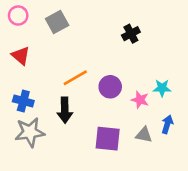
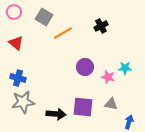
gray square: (57, 22) -> (44, 17), turned -30
orange line: (75, 78) -> (63, 33), moved
black arrow: (65, 110) -> (56, 114), moved, turned -84
blue arrow: (167, 124) -> (129, 122), moved

